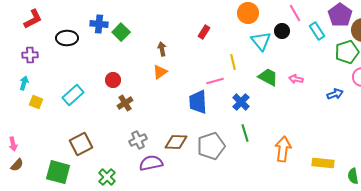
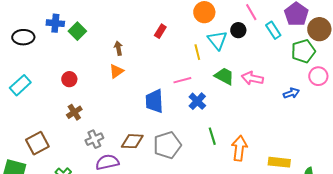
yellow line: (233, 62) -> (197, 52), moved
pink arrow: (296, 79) -> (252, 78), size x1.5
pink line: (215, 81) -> (182, 80), moved
cyan rectangle: (73, 95) -> (20, 85), moved
brown cross: (125, 103) -> (74, 112), moved
green line: (245, 133) -> (212, 136), moved

